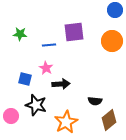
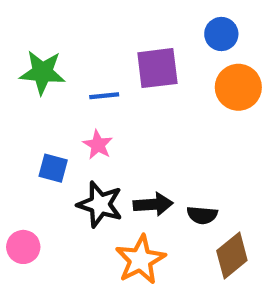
blue circle: (115, 10) -> (221, 34), moved
green star: (20, 34) -> (42, 72), size x1.5
black arrow: (61, 84) -> (153, 204), moved
black star: (36, 105) -> (100, 204), moved

